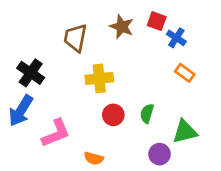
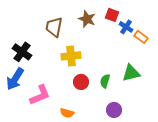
orange rectangle: (185, 73) -> (141, 37), moved
green triangle: (185, 132) -> (131, 73), moved

